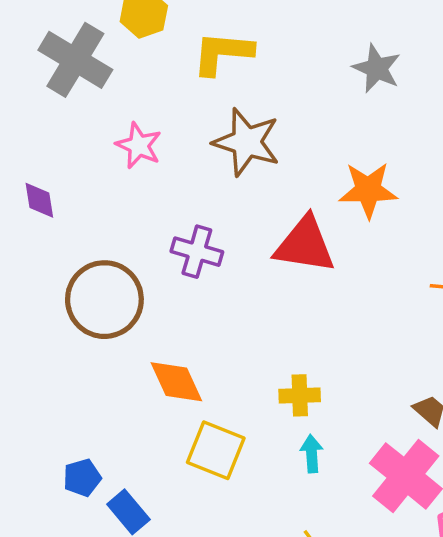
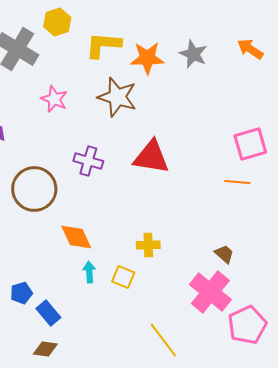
orange star: (368, 190) -> (147, 58), moved
yellow square: (216, 450) -> (123, 277), moved, size x0.7
cyan arrow: (312, 454) -> (89, 272), moved

